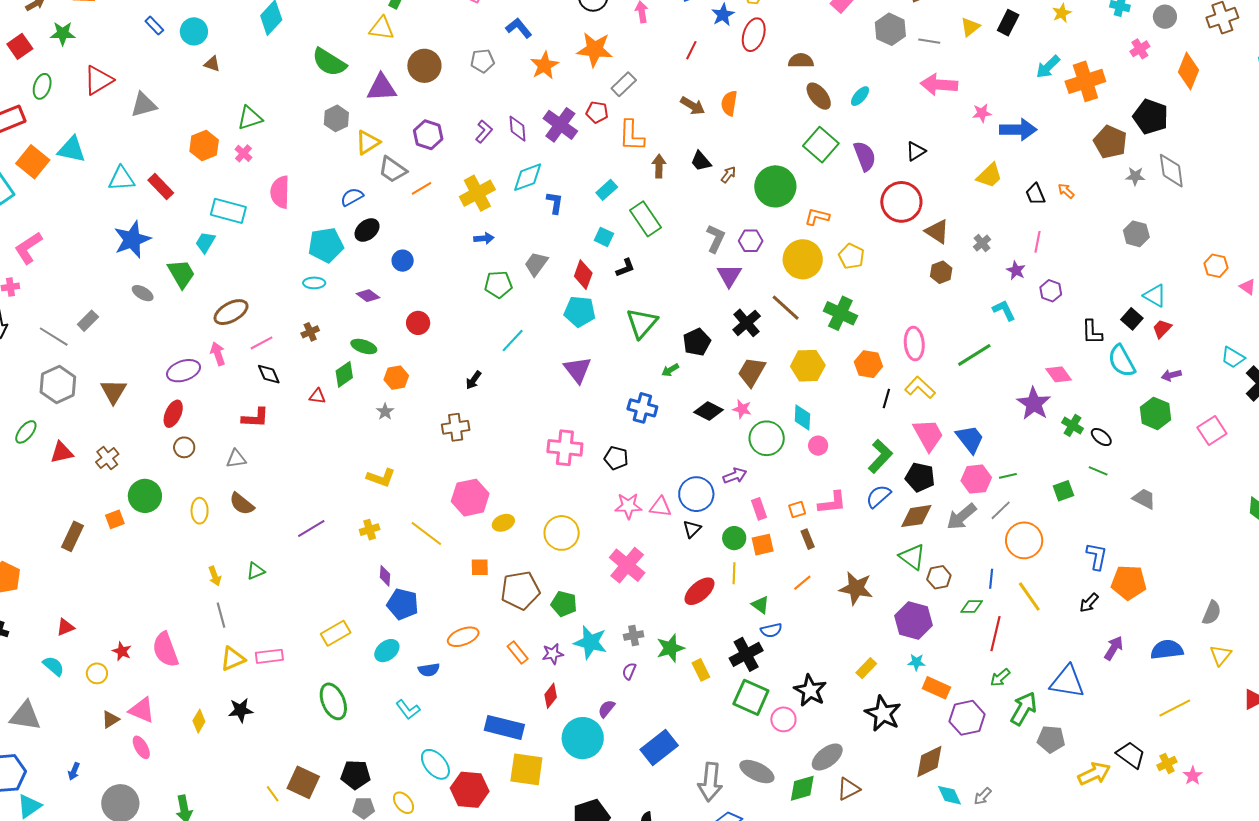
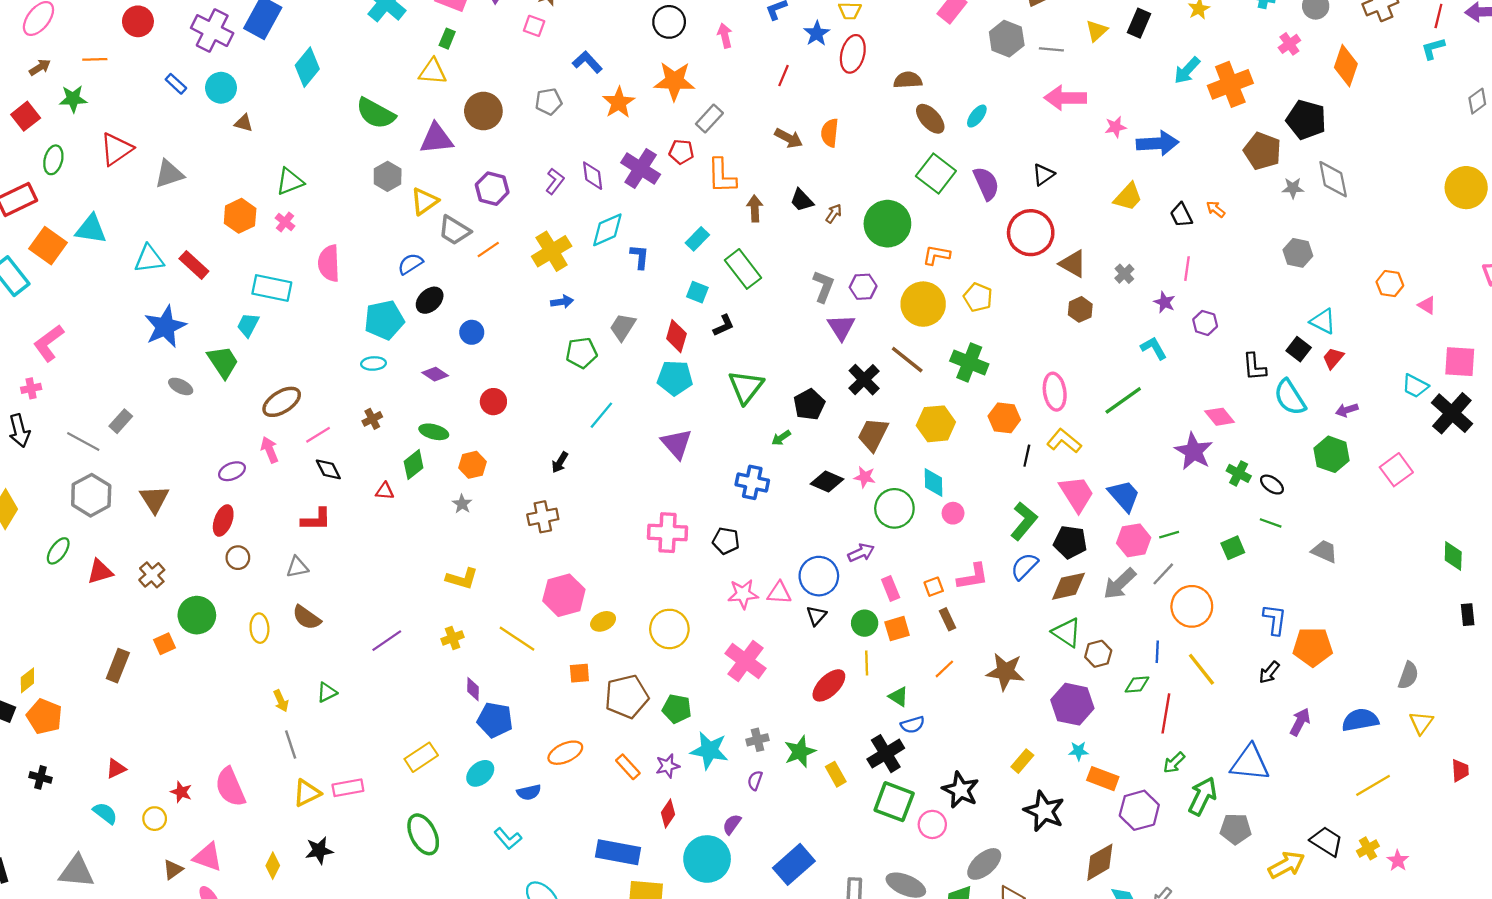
purple ellipse: (184, 371) -> (232, 471), size x0.7

